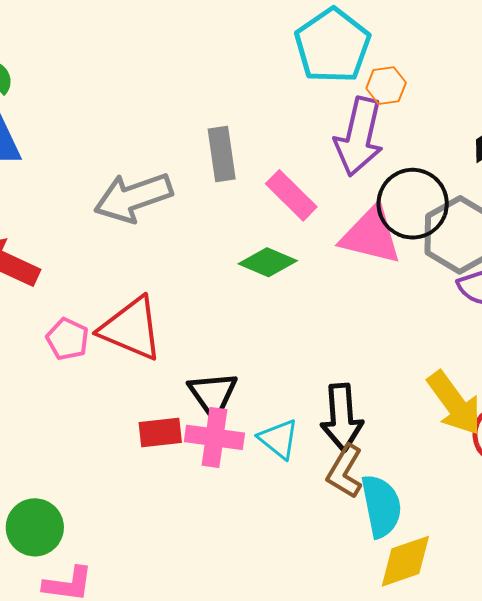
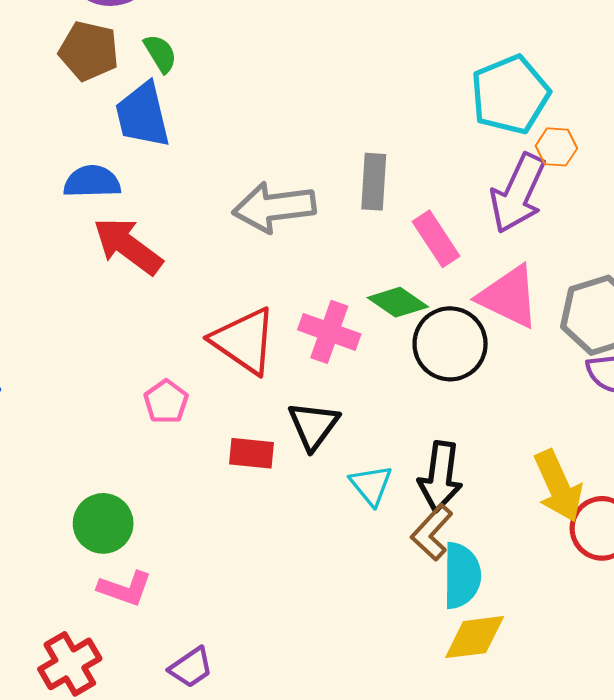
black circle: (413, 204) -> (450, 344), moved
pink pentagon: (68, 339) -> (166, 402), moved
pink cross: (214, 437) -> (329, 332), moved

